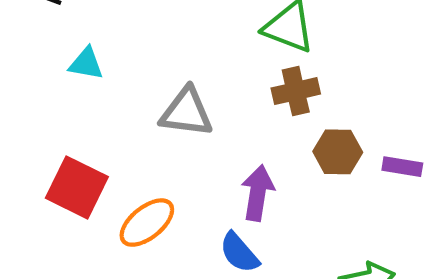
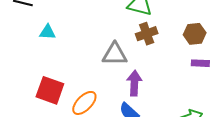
gray triangle: (186, 112) -> (115, 54), moved
brown hexagon: (338, 152) -> (195, 34), moved

